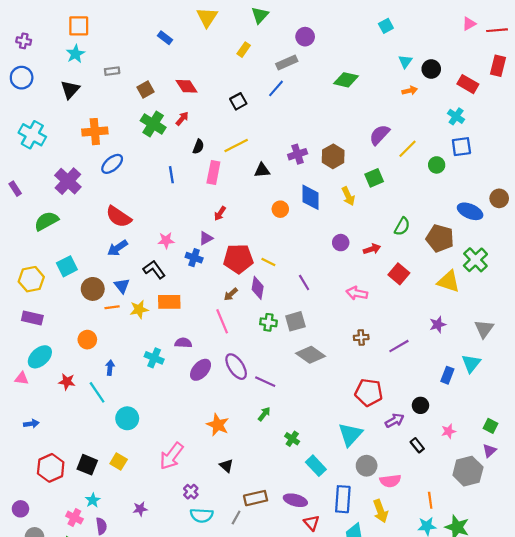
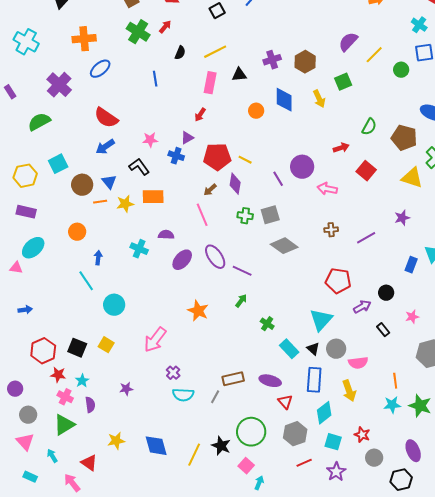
pink rectangle: (213, 172) -> (210, 83), moved
purple circle: (341, 243) -> (302, 167), moved, size x1.5
red star: (67, 382) -> (58, 375), moved
black triangle: (226, 466) -> (313, 349), moved

